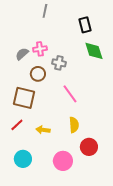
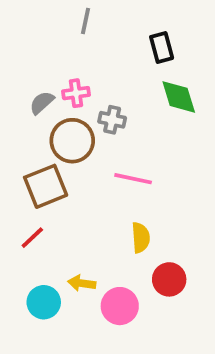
brown circle: (38, 74) -> (72, 141), size x1.5
pink line: (70, 94) -> (133, 179), turned -42
brown square: (24, 98) -> (46, 186), turned -35
yellow arrow: (43, 130) -> (82, 283), moved

